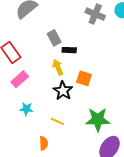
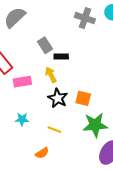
orange square: (84, 78) -> (83, 98), moved
pink rectangle: (20, 79) -> (22, 82), moved, turned 36
orange semicircle: (44, 143) -> (42, 153), turned 64

